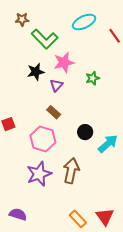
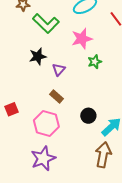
pink star: (64, 62) -> (82, 39), moved
brown arrow: (71, 171) -> (103, 155), moved

